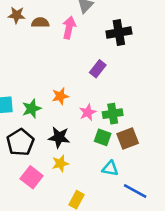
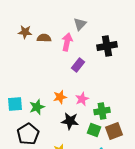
purple rectangle: (98, 69) -> (78, 65), moved
pink star: (88, 112) -> (82, 99), moved
black star: (59, 137) -> (70, 121), moved

